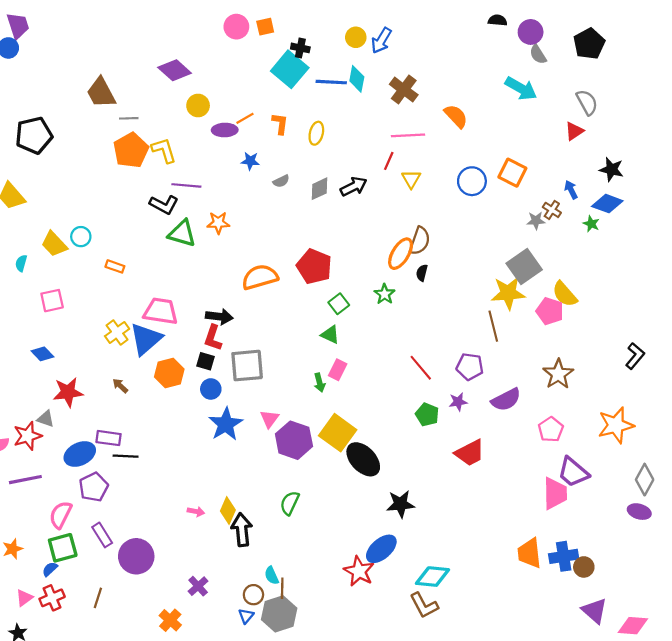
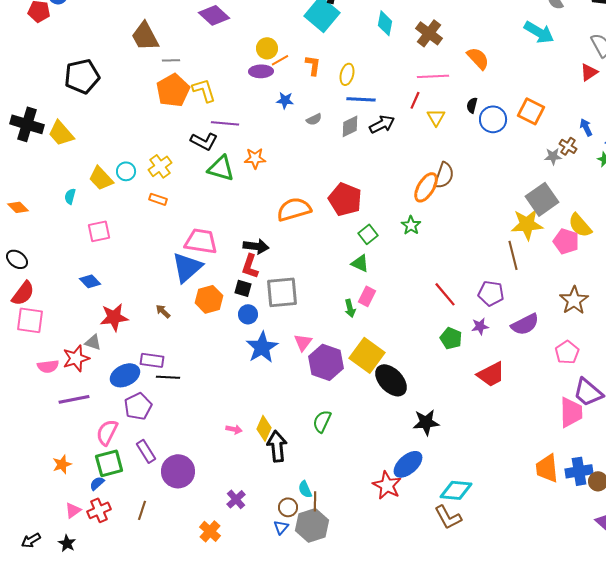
blue line: (331, 82) -> (361, 99), moved
yellow circle: (198, 106) -> (267, 48), moved
black semicircle: (422, 273) -> (472, 105), moved
yellow cross: (117, 332) -> (160, 166), moved

